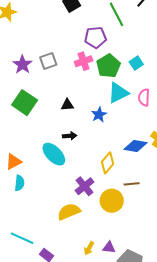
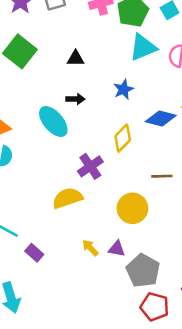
blue star: (99, 115) -> (123, 89), moved
brown line: (132, 184) -> (162, 176), moved
yellow circle: (112, 201) -> (132, 208), moved
yellow arrow: (89, 248) -> (90, 248), turned 104

